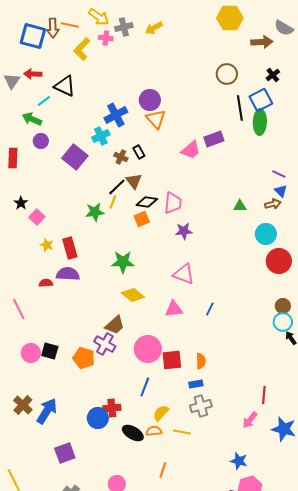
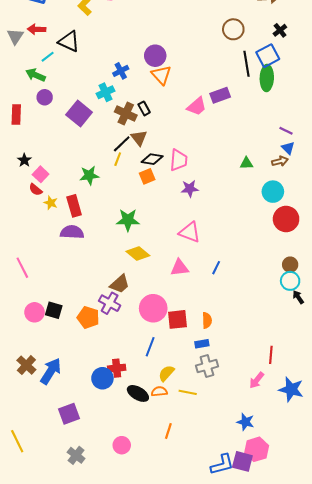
blue cross: (116, 115) -> (121, 71), size x0.7
brown cross: (121, 157) -> (126, 113), size x1.5
green star: (95, 212) -> (89, 175), moved
red semicircle: (46, 283) -> (35, 190), moved, turned -136

